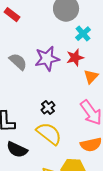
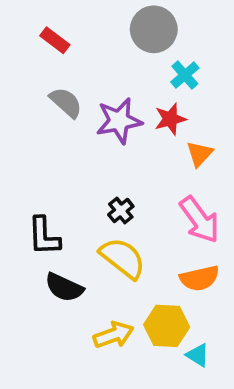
gray semicircle: (18, 62) -> (66, 102), moved

